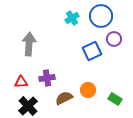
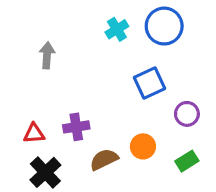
purple circle: (114, 39) -> (187, 114), moved
gray arrow: (29, 44) -> (47, 55), moved, size x0.7
green rectangle: (115, 99) -> (187, 161), turned -64

